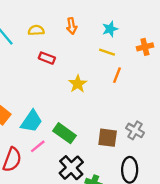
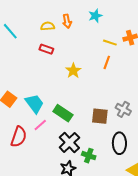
cyan star: (110, 29) -> (95, 16), moved
yellow semicircle: (36, 30) -> (48, 26), moved
yellow line: (107, 52) -> (110, 43), moved
cyan trapezoid: (31, 121) -> (34, 104), turned -70

